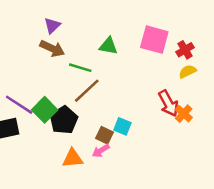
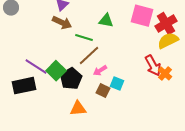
red cross: (185, 50) -> (166, 24), size x1.5
yellow semicircle: (188, 71) -> (168, 41), size x1.5
pink arrow: (101, 151) -> (100, 71), moved

